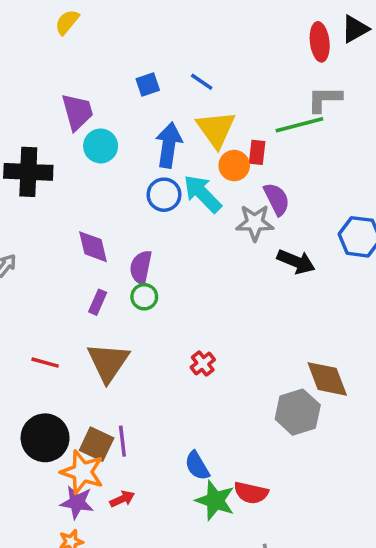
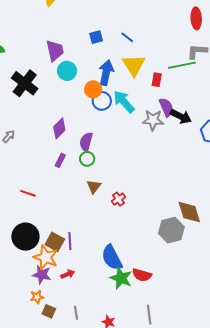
orange circle: (234, 166) -> (93, 89), moved
black cross: (28, 172) -> (25, 83), turned 32
purple diamond: (93, 247) -> (59, 128), turned 55
black arrow: (296, 262) -> (181, 116), moved
brown triangle: (108, 362) -> (94, 187), moved, size x0.6
blue semicircle: (197, 466) -> (112, 258), size x1.5

